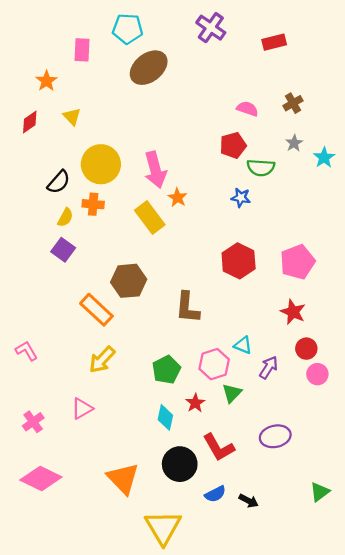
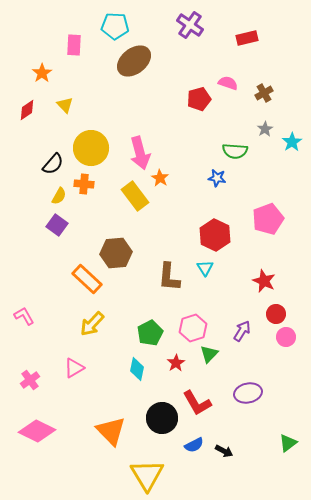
pink semicircle: (247, 109) -> (228, 83), moved
red pentagon: (233, 145) -> (199, 99), moved
pink pentagon: (297, 262) -> (268, 219), moved
cyan triangle: (243, 345) -> (205, 268), moved, turned 36
cyan diamond: (165, 417) -> (137, 369), moved

